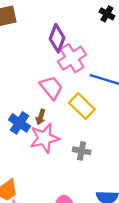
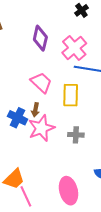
black cross: (107, 14) -> (81, 10), turned 32
pink cross: (72, 58) -> (74, 48), moved
yellow rectangle: (82, 106) -> (71, 95), turned 55

